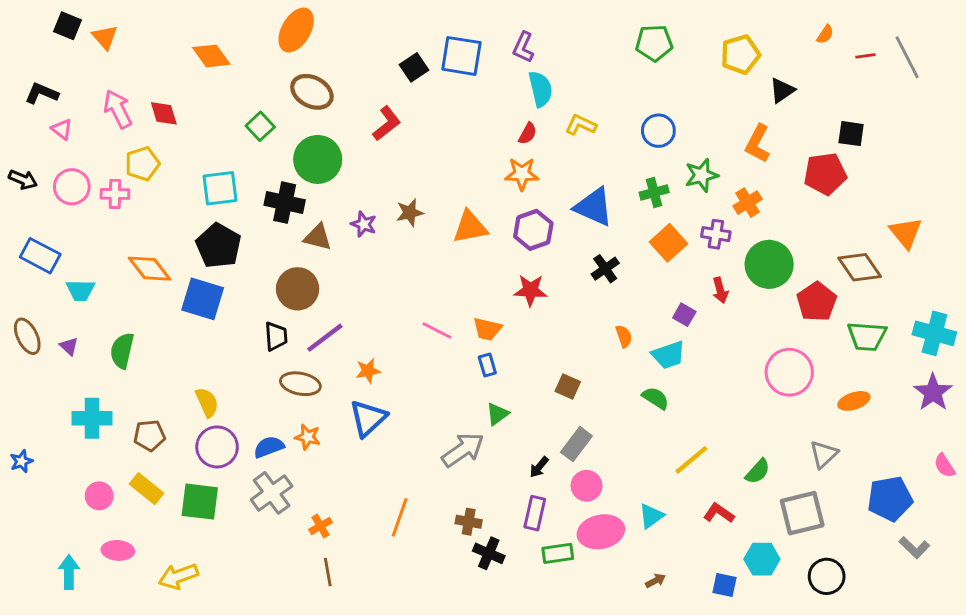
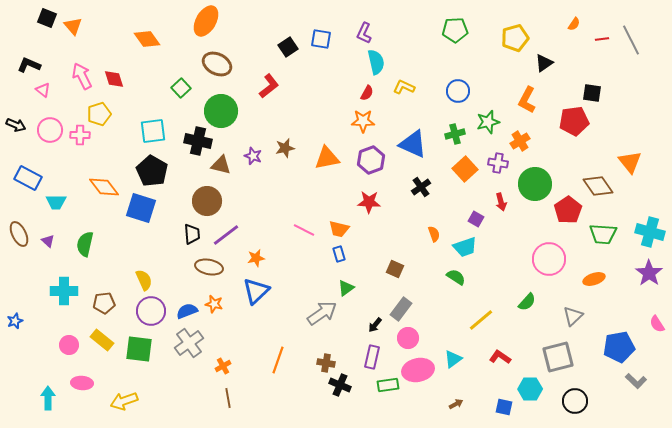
blue square: (461, 56) -> (321, 39), size x0.7
green semicircle: (758, 471) -> (527, 302), moved

